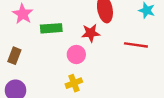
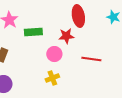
red line: (136, 45) -> (91, 59), moved

